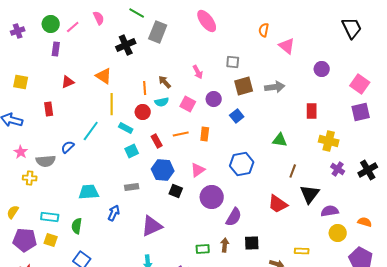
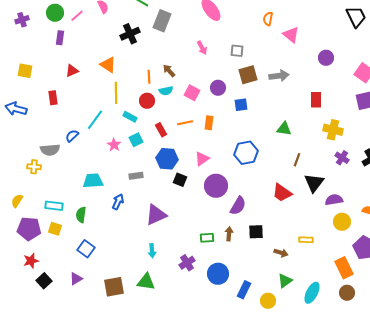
pink arrow: (198, 72) -> (202, 48), moved
blue square: (237, 116) -> (241, 105), turned 32
pink star: (21, 152) -> (114, 145), moved

